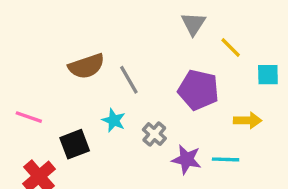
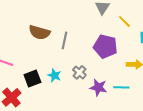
brown semicircle: (86, 66) -> (39, 32), turned 35
gray line: (129, 80) -> (64, 40), turned 42
cyan star: (114, 120) -> (54, 75), moved

